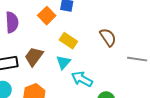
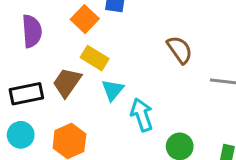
yellow rectangle: (68, 41) -> (95, 58), moved
cyan arrow: (82, 79) -> (142, 115), turned 45

